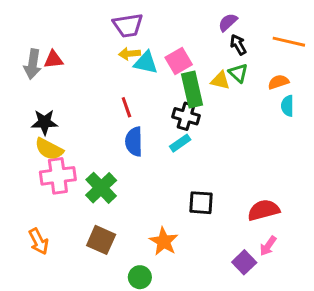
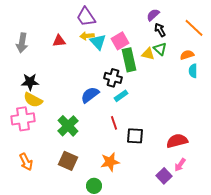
purple trapezoid: (128, 25) -> (86, 17), turned 65
orange line: (289, 42) -> (194, 28), turned 30
red triangle: (53, 60) -> (59, 41), moved
cyan triangle: (146, 63) -> (98, 42), turned 36
red line: (126, 107) -> (114, 123), moved
black cross: (186, 116) -> (113, 78), moved
blue semicircle: (134, 142) -> (90, 95), turned 54
pink cross: (58, 176) -> (23, 119), moved
orange star: (164, 241) -> (110, 162), turned 30

